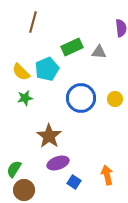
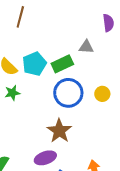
green rectangle: (72, 47) -> (62, 64), moved
brown star: (49, 136) -> (59, 131), moved

